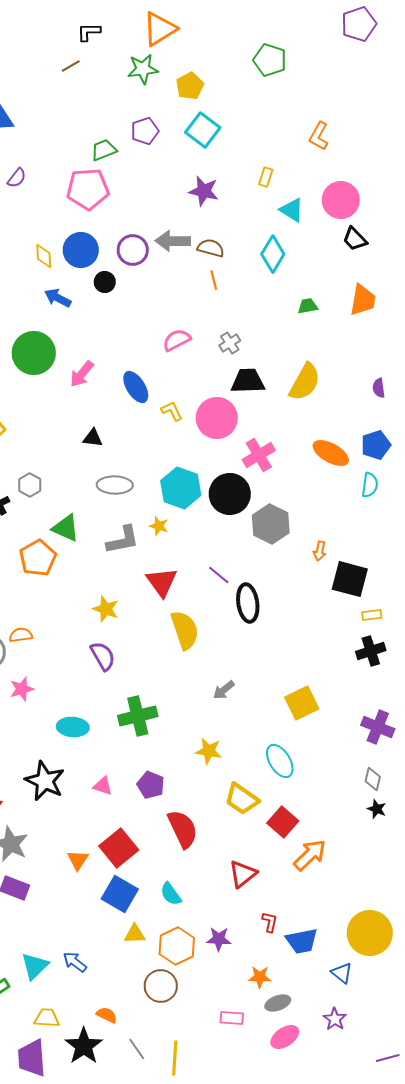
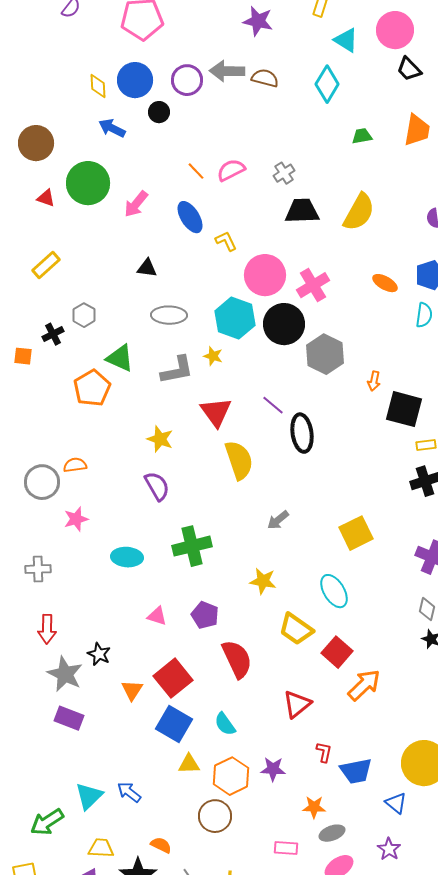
orange line: (214, 280) -> (196, 171), moved, turned -30
pink circle: (217, 418) -> (265, 275), moved
orange ellipse: (331, 453) -> (385, 283), size x0.7
black star: (45, 781) -> (99, 654), moved, size x0.6

